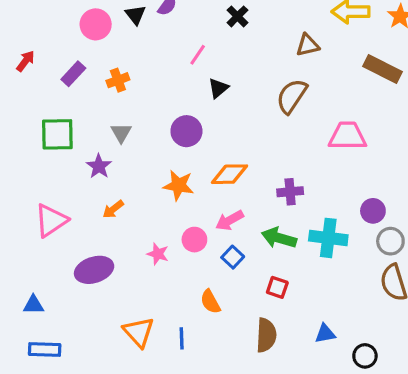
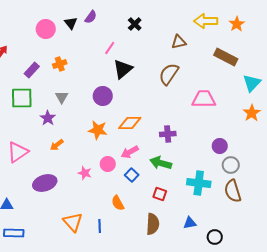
purple rectangle: (73, 74) -> (32, 70), moved
black triangle: (218, 88) -> (123, 69), size x1.5
cyan cross: (328, 238) -> (199, 183), moved

